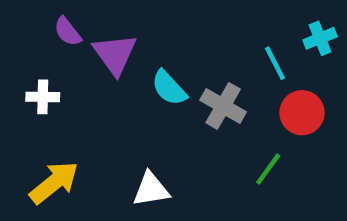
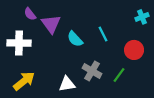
cyan line: (275, 63) -> (103, 34), moved
white cross: (43, 97) -> (19, 43), size x1.6
gray cross: (223, 106) -> (92, 71), moved

